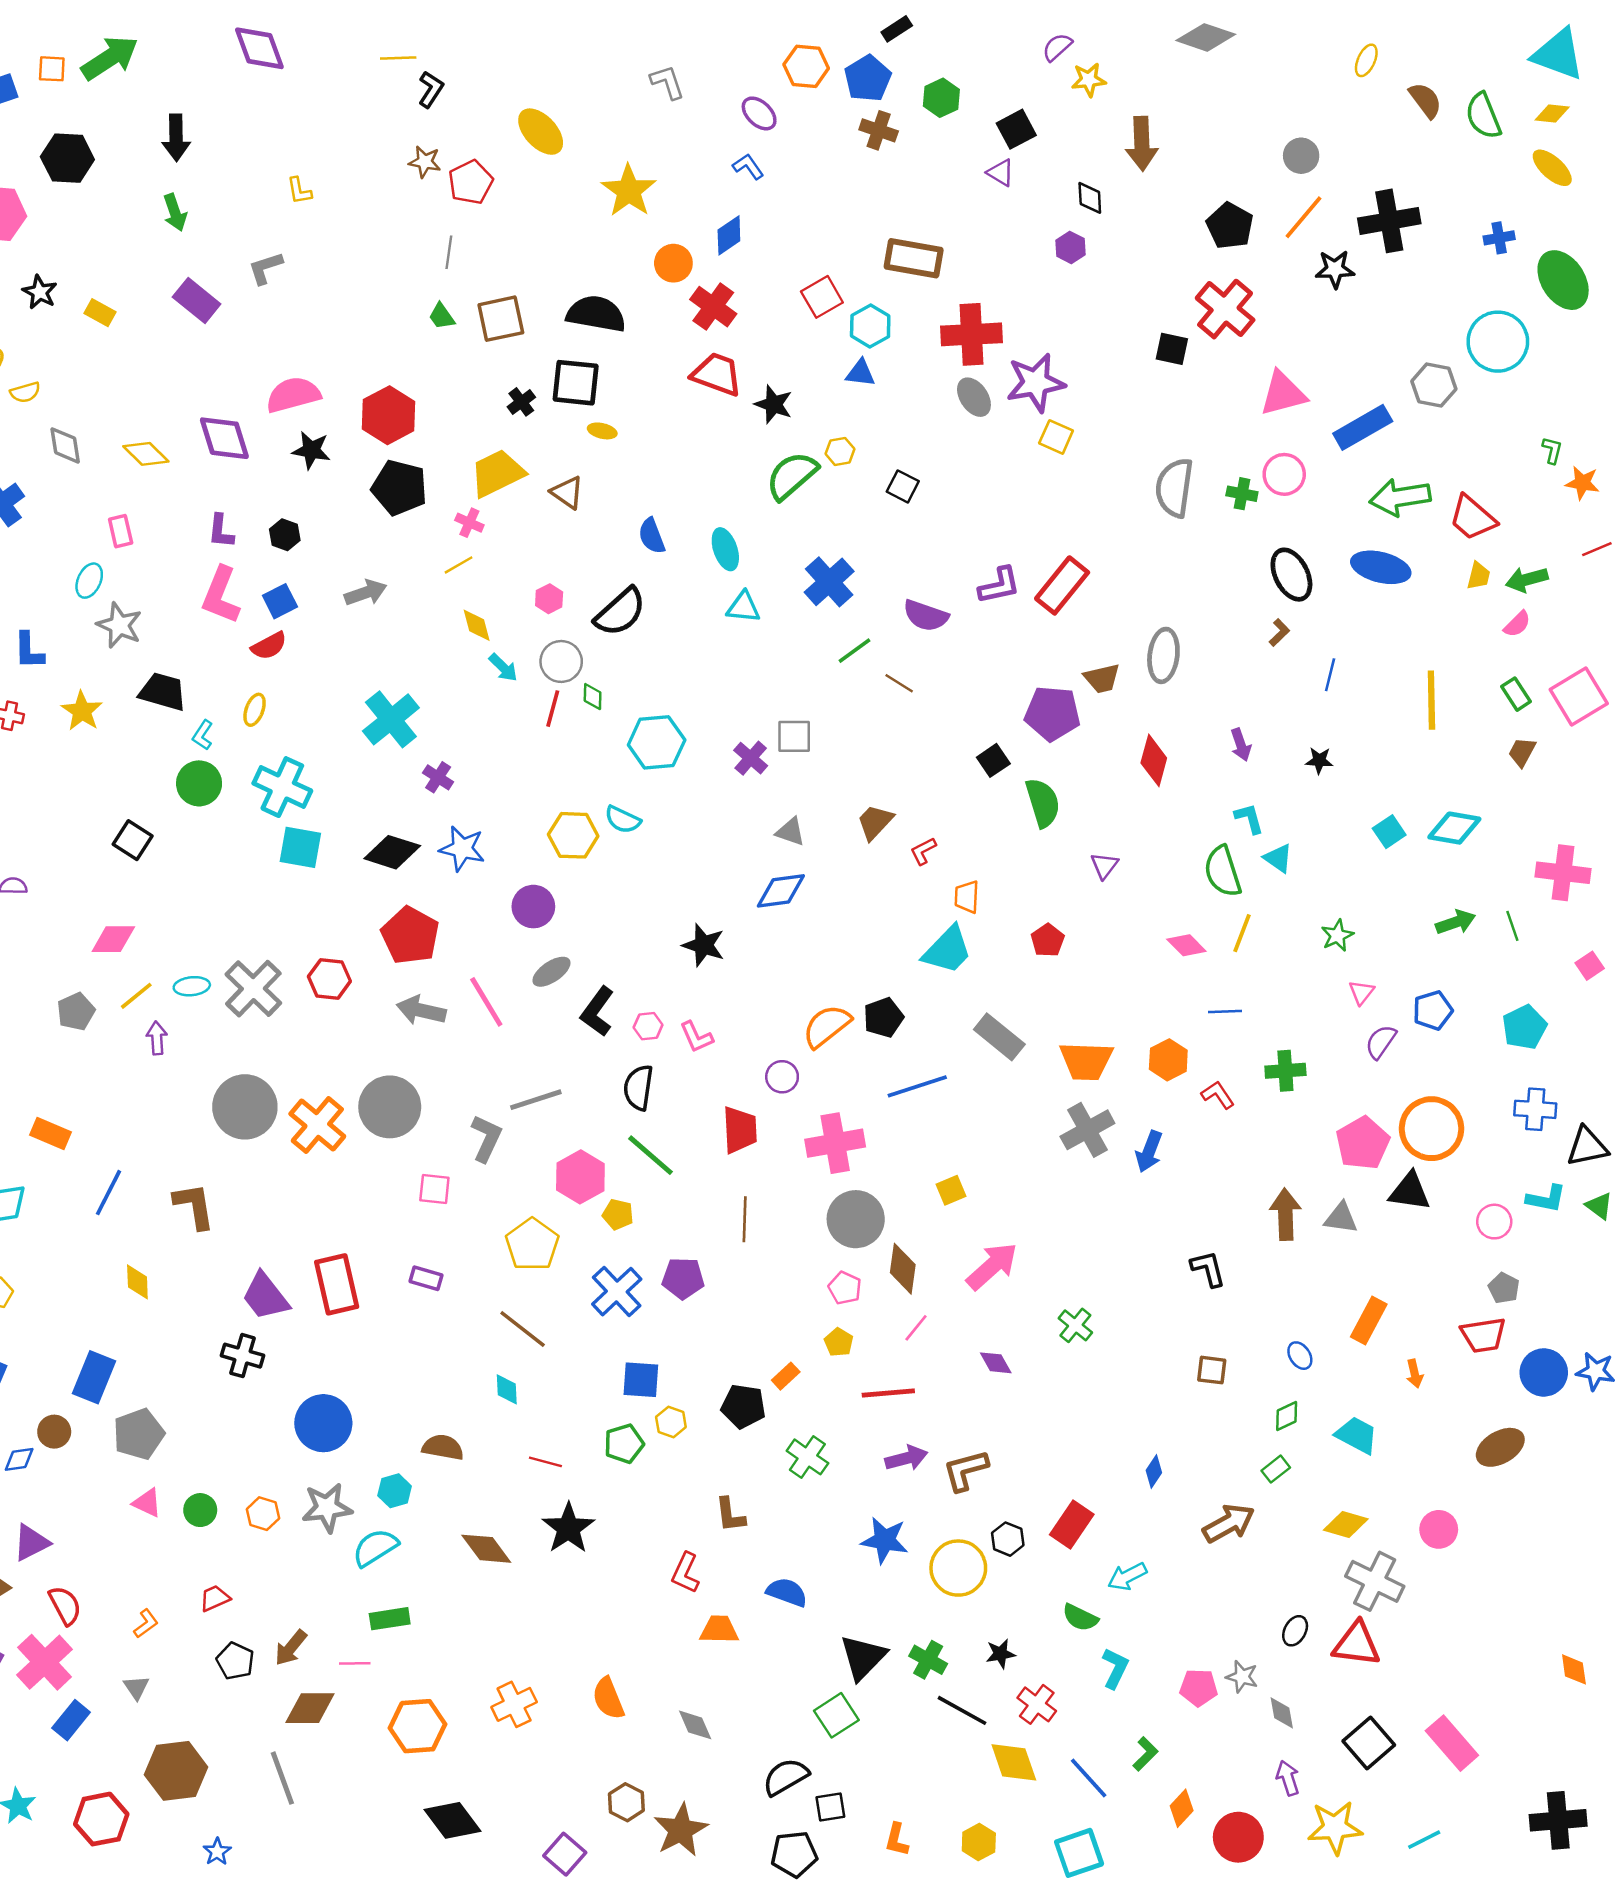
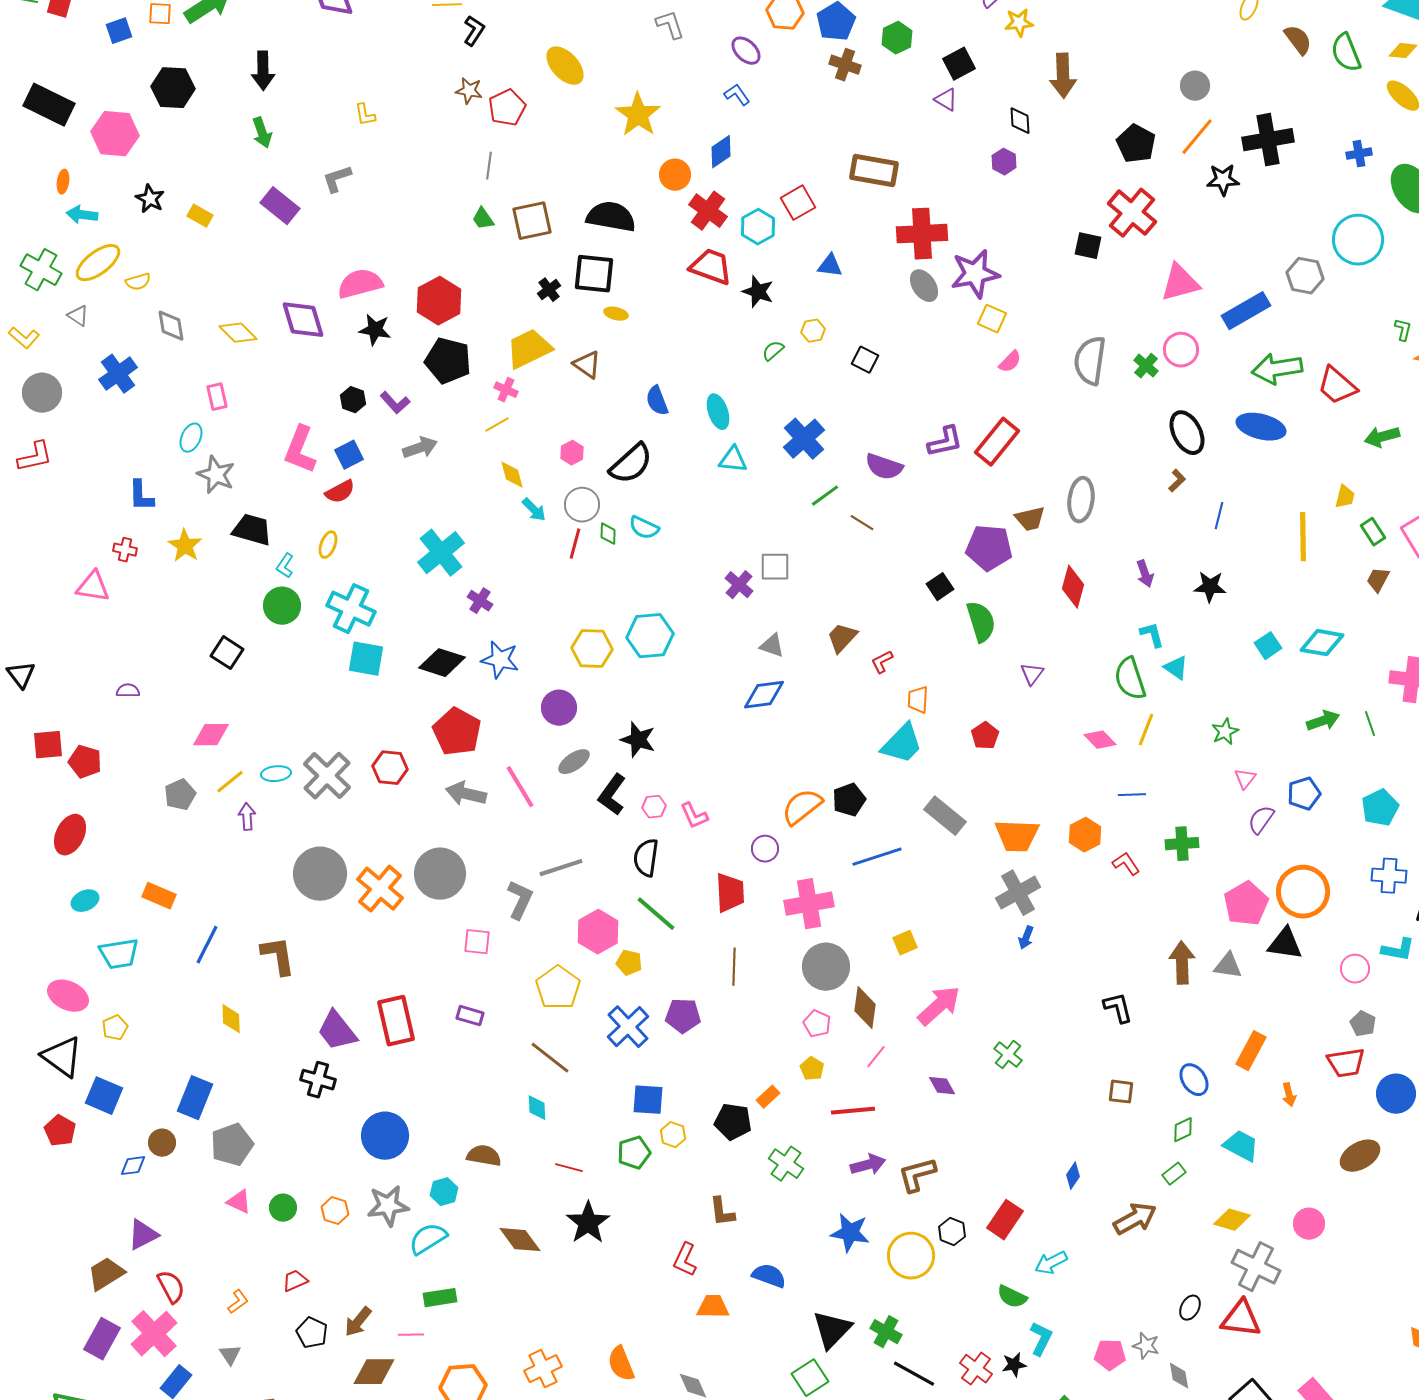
cyan hexagon: (870, 326) -> (758, 227), moved
green semicircle: (792, 476) -> (773, 351), size x0.5
green cross: (1242, 494) -> (1146, 366), turned 30
purple L-shape: (221, 531) -> (395, 403), moved, turned -48
yellow trapezoid: (1479, 576) -> (1345, 497), moved
pink semicircle: (1517, 624) -> (1010, 362), moved
cyan hexagon: (657, 742) -> (650, 636), moved
black star: (1319, 760) -> (1210, 587), size x1.4
cyan semicircle: (623, 820) -> (644, 528), moved
black star: (704, 945) -> (638, 740), moved
blue arrow: (1149, 1152) -> (1026, 938), moved, size x0.7
blue ellipse: (1300, 1356) -> (1194, 1080), size x1.4
black star: (1001, 1654) -> (1014, 1365), moved

